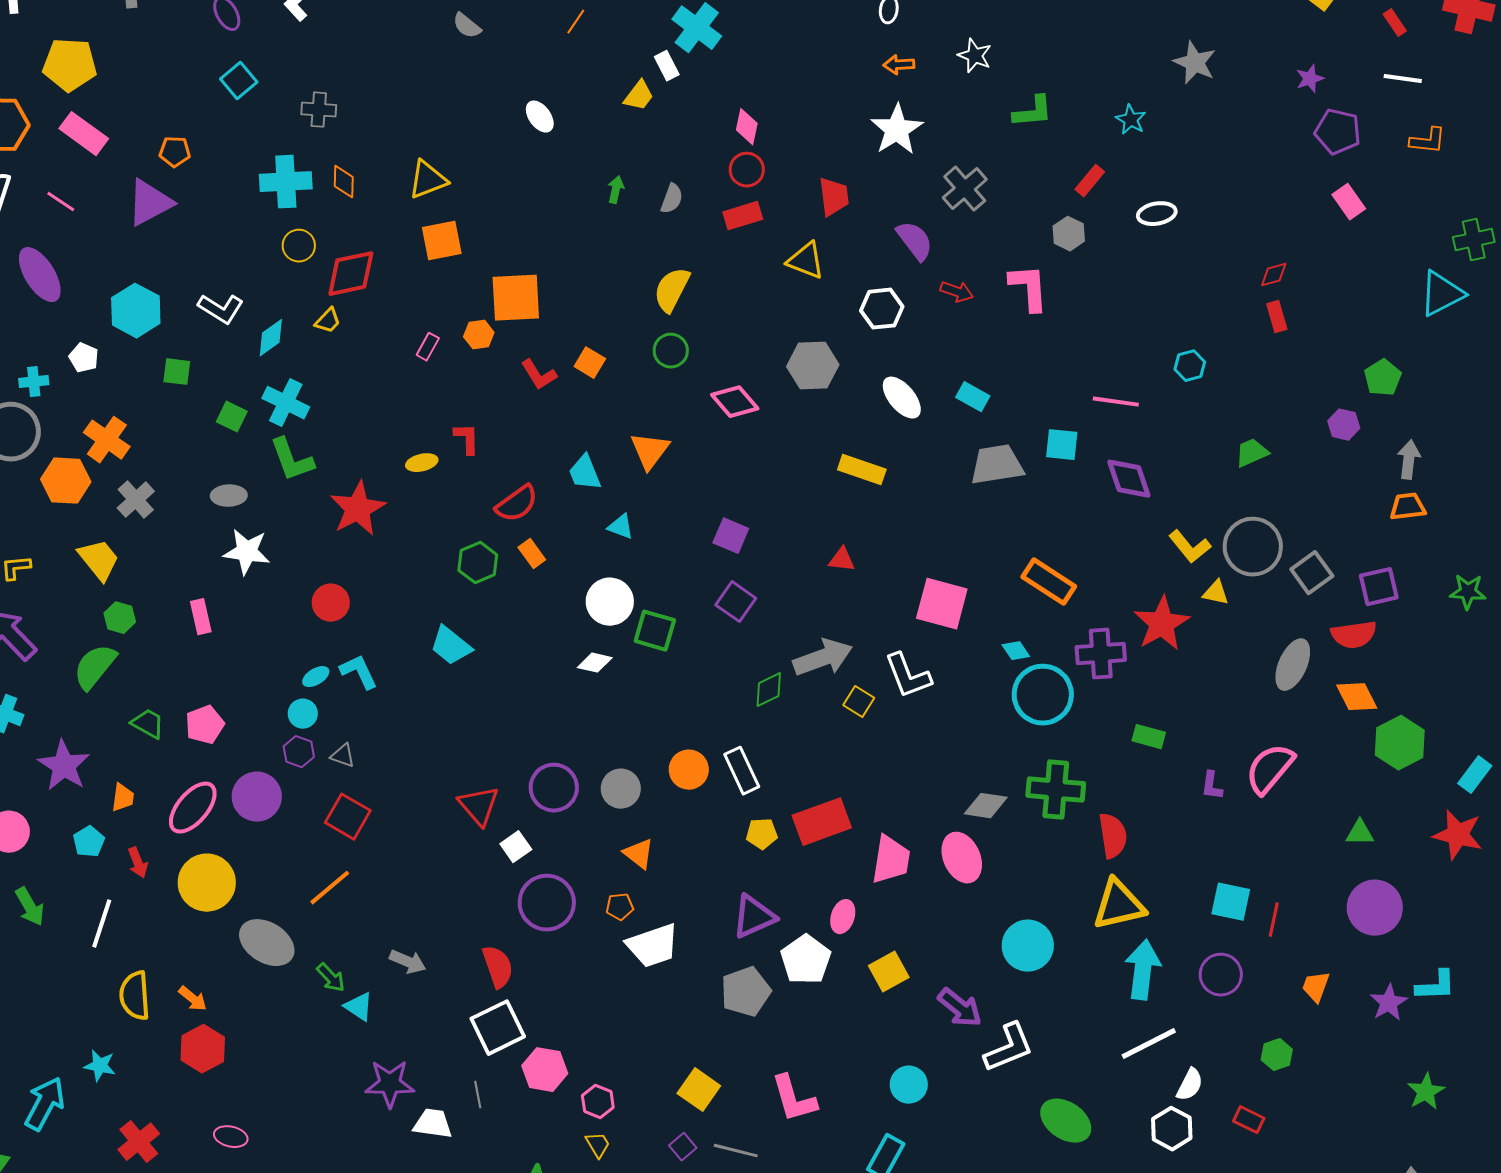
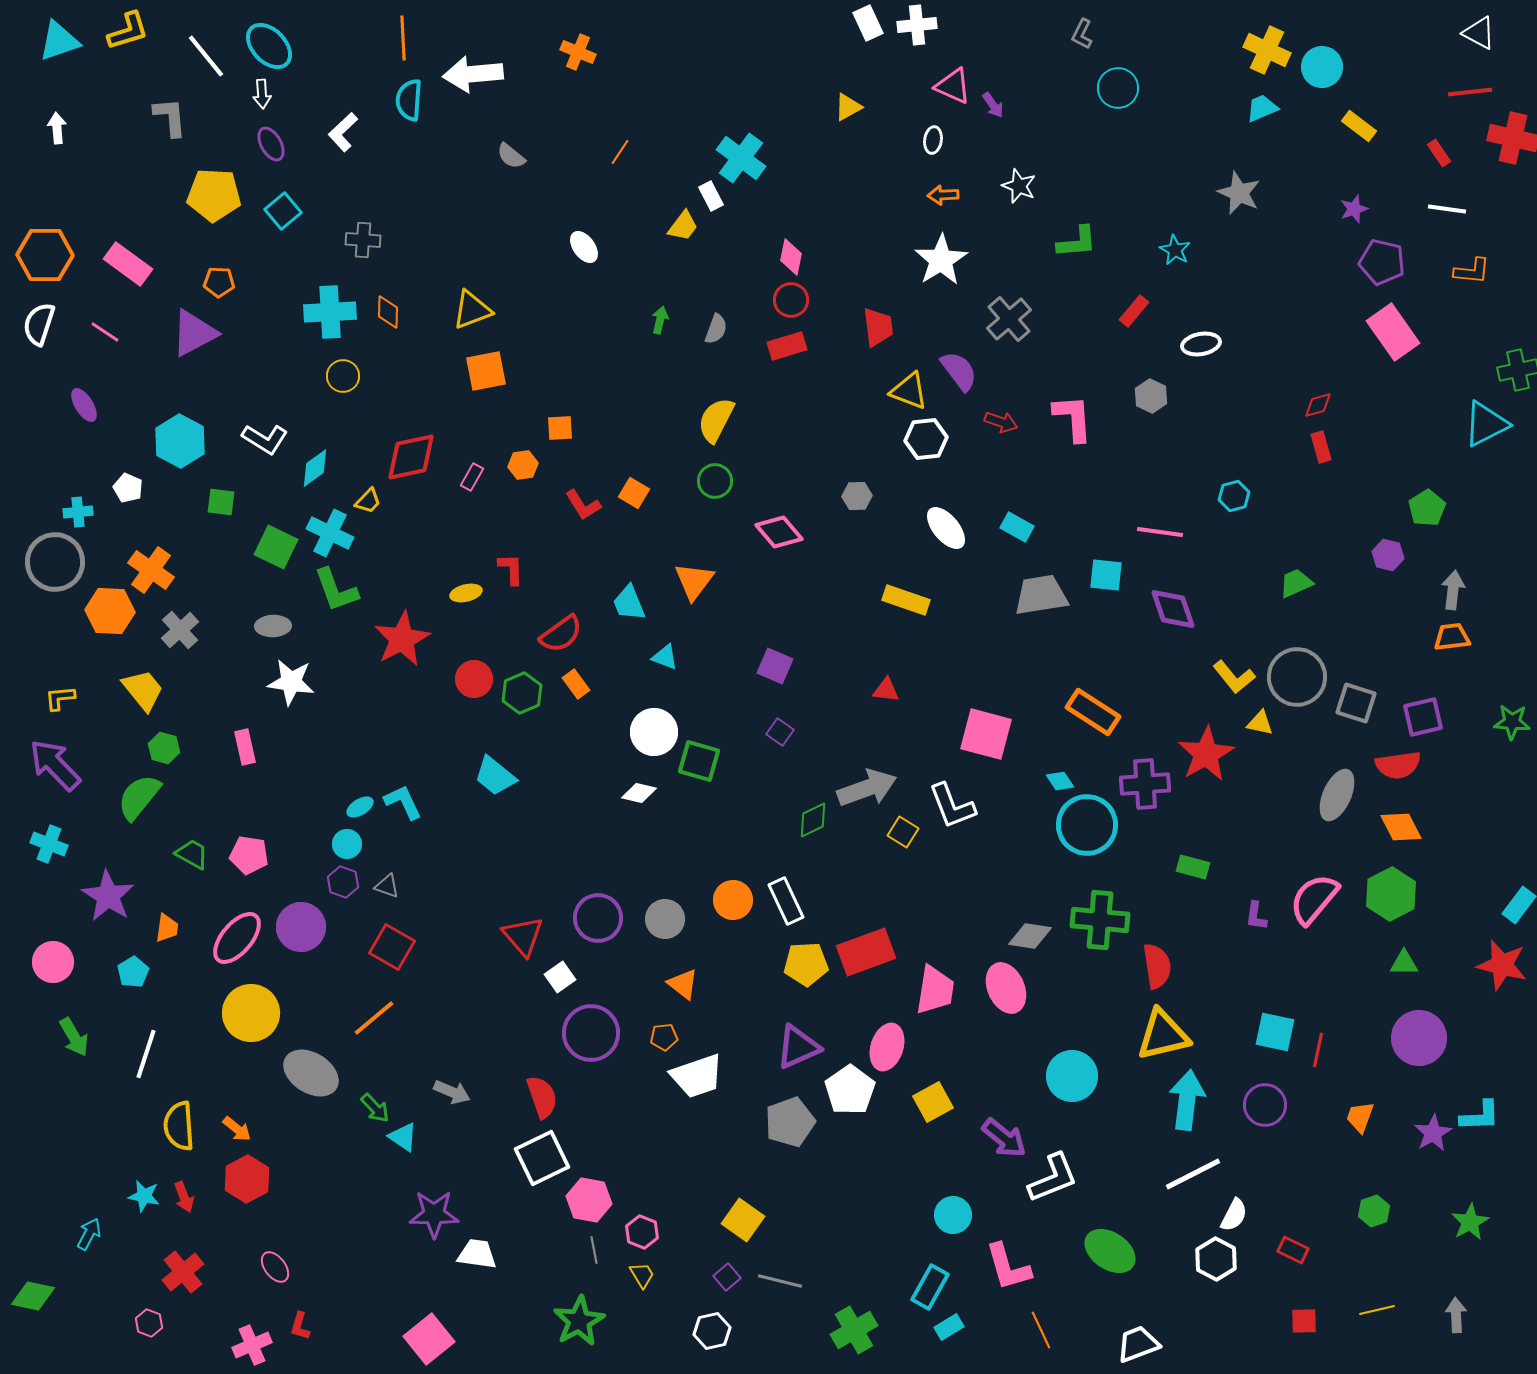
yellow pentagon: (70, 65) -> (214, 195), moved
pink rectangle: (1349, 202) -> (1393, 332), size x1.6
gray hexagon: (1069, 234) -> (1151, 396), moved
yellow triangle: (806, 261) -> (909, 391), moved
red diamond: (351, 274) -> (411, 457), moved
purple ellipse: (40, 275) -> (84, 405), size x0.6
orange square: (516, 298) -> (560, 428), size x0.5
yellow trapezoid: (328, 321) -> (368, 501), moved
gray hexagon: (813, 366) -> (857, 496), size x0.6
green square: (232, 417) -> (276, 547), size x1.4
gray square: (1312, 573) -> (1356, 703), turned -36
purple square: (736, 602) -> (780, 732), size x0.7
red circle: (331, 603) -> (474, 679), moved
pink pentagon: (205, 725) -> (249, 855), turned 30
green hexagon: (1400, 743) -> (1391, 894), moved
yellow pentagon: (762, 834) -> (806, 964), size x1.4
red arrow: (138, 863) -> (184, 1197), moved
pink ellipse: (843, 917) -> (887, 1047), size x1.4
green hexagon: (1277, 1055) -> (1374, 1211), moved
gray line: (478, 1095) -> (594, 1250), moved
pink L-shape: (794, 1099) -> (1008, 1267), moved
cyan arrow: (45, 1104) -> (89, 1234), size x0.6
pink ellipse: (231, 1137) -> (275, 1267), turned 40

